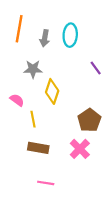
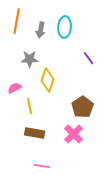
pink semicircle: (17, 100) -> (15, 88), turned -64

